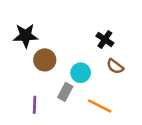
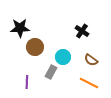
brown semicircle: (115, 66) -> (91, 60), moved
orange line: (100, 106) -> (89, 83), moved

